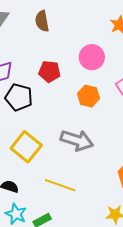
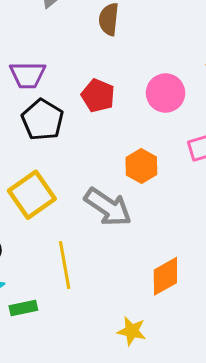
orange hexagon: (88, 96) -> (141, 166), moved
yellow line: (60, 185) -> (65, 265), turned 44

